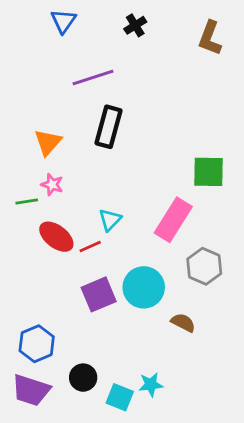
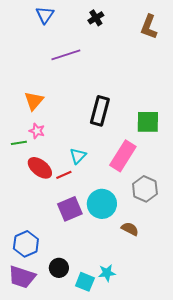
black rectangle: (108, 127) -> (100, 111), moved

